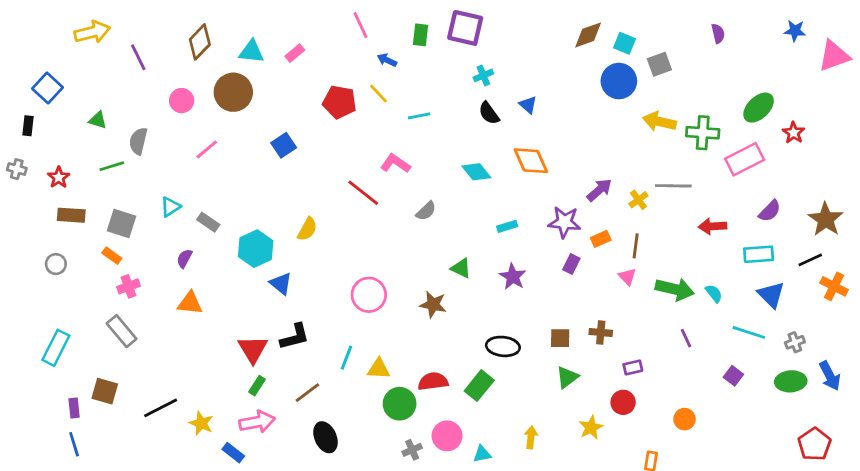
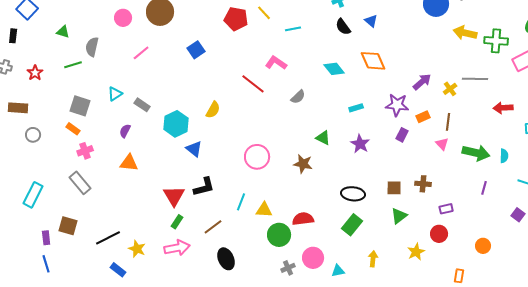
brown rectangle: (71, 215) -> (18, 108), moved
cyan semicircle: (714, 293) -> (504, 156), turned 40
purple line: (686, 338) -> (484, 188), turned 40
green rectangle: (479, 386) -> (352, 225), moved
blue rectangle: (233, 453) -> (118, 270), moved

